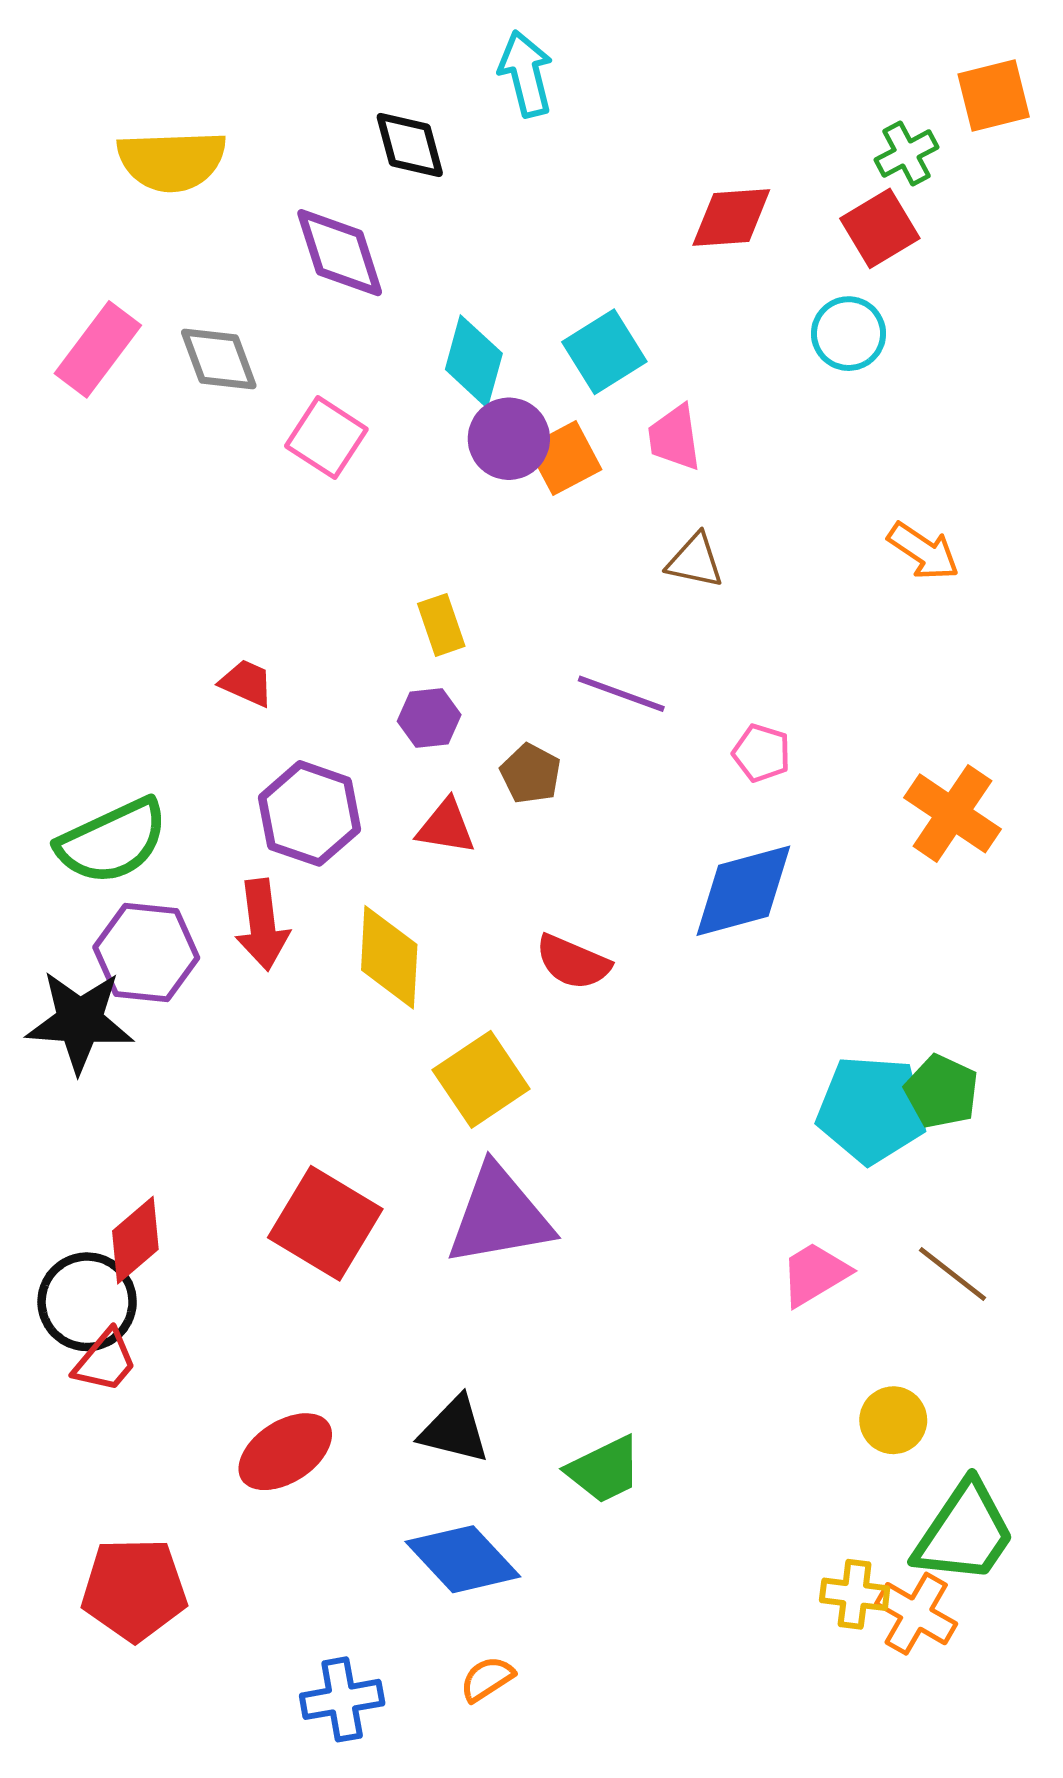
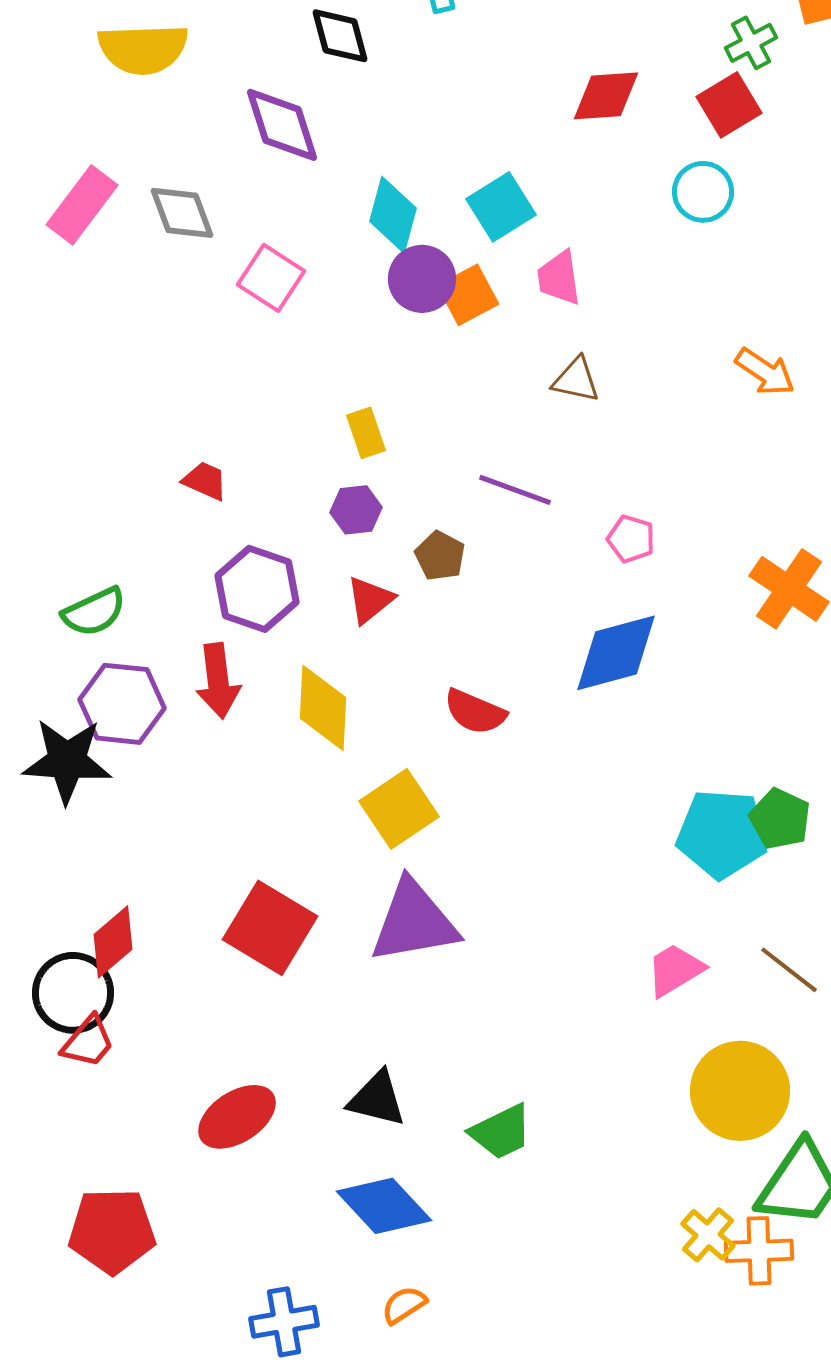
red triangle: (446, 827) -> (370, 600), turned -48
green semicircle: (112, 841) -> (94, 612), size x0.7
yellow circle: (893, 1420) -> (740, 1091), size x1.8
yellow cross: (855, 1594) -> (708, 1235), turned 34
orange cross: (916, 1614) -> (759, 1251), turned -32

